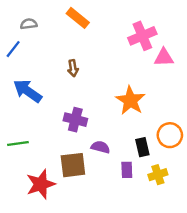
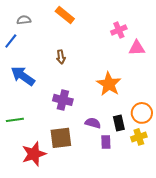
pink cross: (142, 36) -> (119, 30), size x0.7
purple semicircle: (100, 147) -> (93, 123), moved
yellow cross: (158, 175) -> (139, 137), moved

